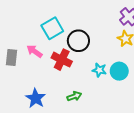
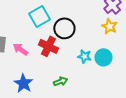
pink arrow: (35, 51) -> (20, 49), moved

